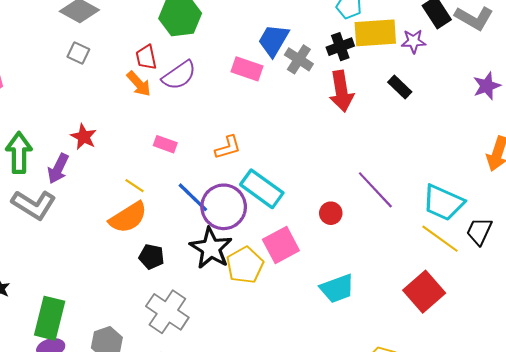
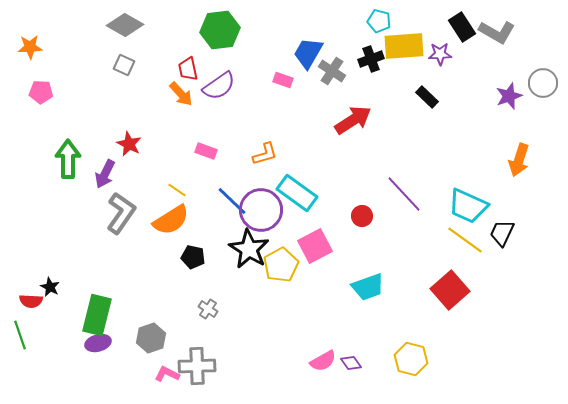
pink rectangle: (247, 69) -> (283, 80), size x0.7
red arrow: (341, 91) -> (353, 120), moved, turned -114
gray L-shape: (34, 205) -> (121, 213), moved, turned -87
gray cross: (167, 312) -> (208, 309), size x0.5

